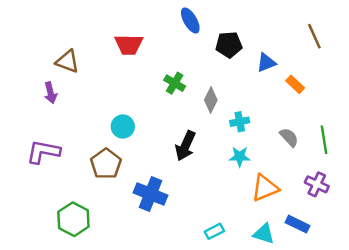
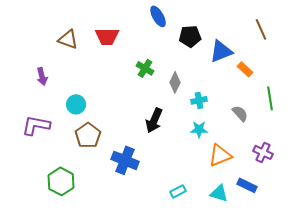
brown triangle: (67, 61) -> (68, 39), moved
blue triangle: (266, 63) -> (221, 51), size x1.4
cyan circle: (123, 127) -> (76, 104), moved
green line: (324, 140) -> (270, 98), moved

